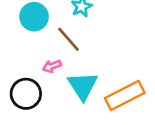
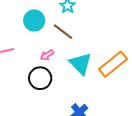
pink arrow: (52, 66) -> (47, 55), moved

